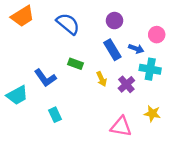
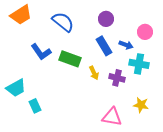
green rectangle: (76, 64) -> (70, 59), size x1.5
blue L-shape: (45, 78) -> (41, 52), moved
purple cross: (126, 84) -> (117, 78), turned -35
cyan rectangle: (55, 115) -> (35, 106), moved

